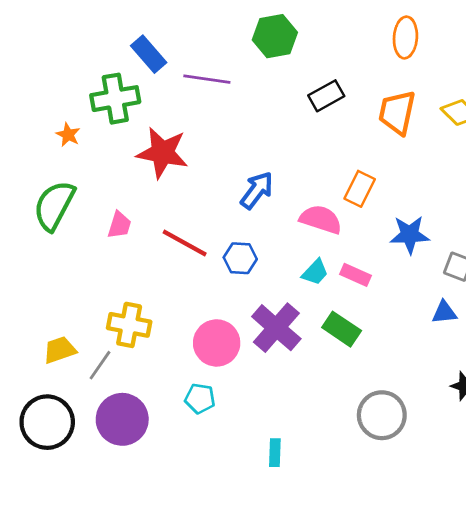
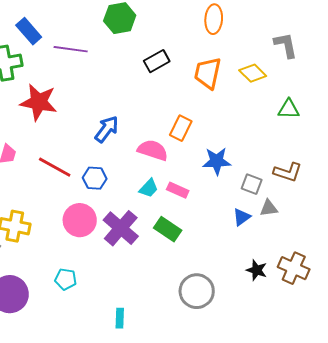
blue triangle: (444, 312) -> (242, 217), turned -30
pink circle: (217, 343) -> (80, 220), moved

